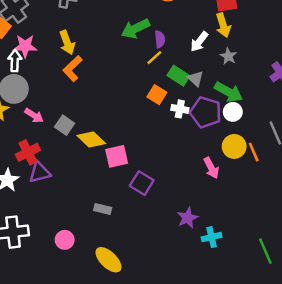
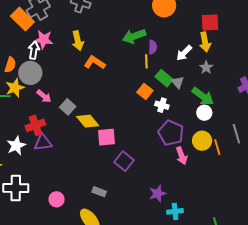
yellow line: (154, 58) -> (146, 61), turned -56
orange L-shape: (73, 69) -> (95, 63), moved, turned 70
purple pentagon: (206, 112) -> (171, 133), moved
gray rectangle: (103, 209) -> (99, 192), moved

